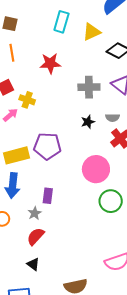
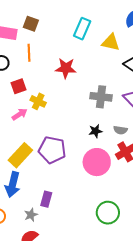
yellow triangle: (92, 32) -> (111, 42), turned 30
yellow rectangle: (16, 155) -> (20, 155), turned -40
pink circle: (96, 169) -> (97, 162), moved

